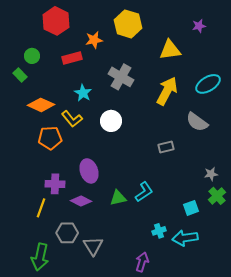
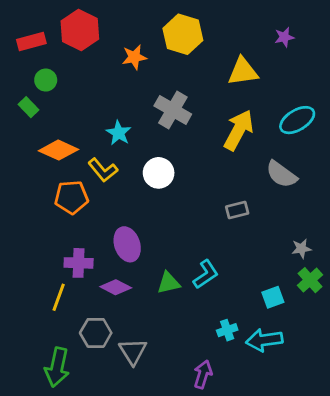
red rectangle: (72, 58) -> (31, 41), moved

